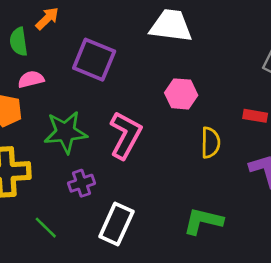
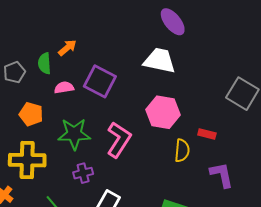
pink semicircle: (31, 79) -> (64, 88), moved
pink hexagon: (181, 94) -> (163, 112), size x1.4
red rectangle: (255, 116) -> (207, 134), moved

